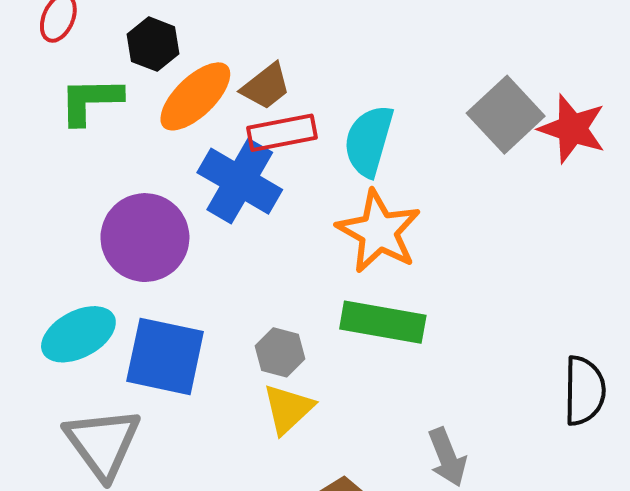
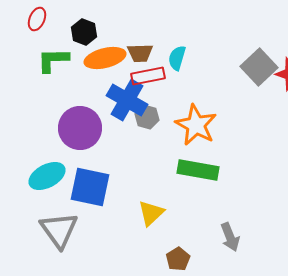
brown trapezoid: (266, 86) -> (140, 53), turned 36
orange ellipse: (195, 96) -> (105, 58), turned 30
cyan semicircle: (369, 141) -> (177, 58), moved, size x0.7
gray hexagon: (280, 352) -> (147, 117), moved

